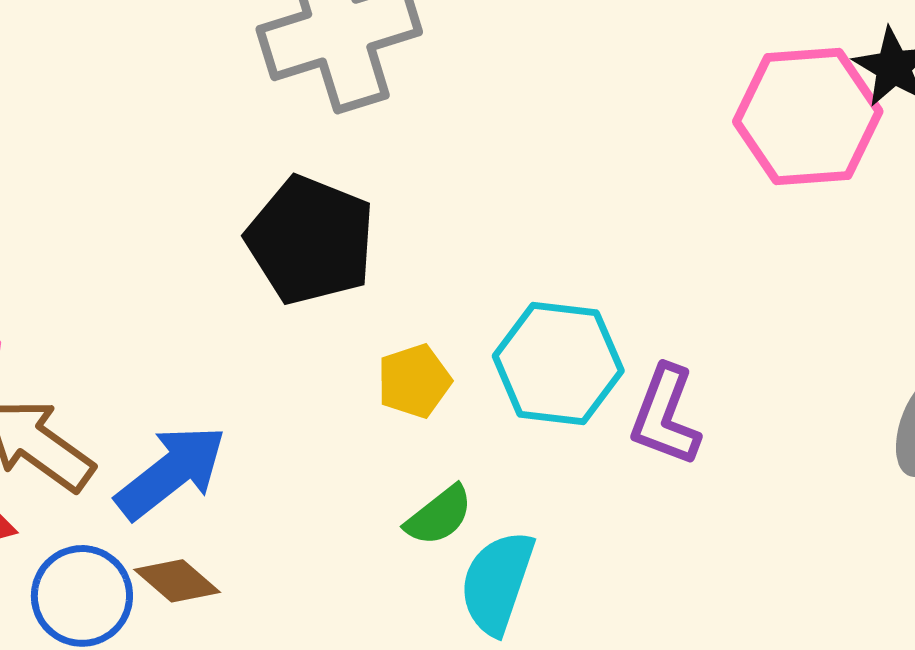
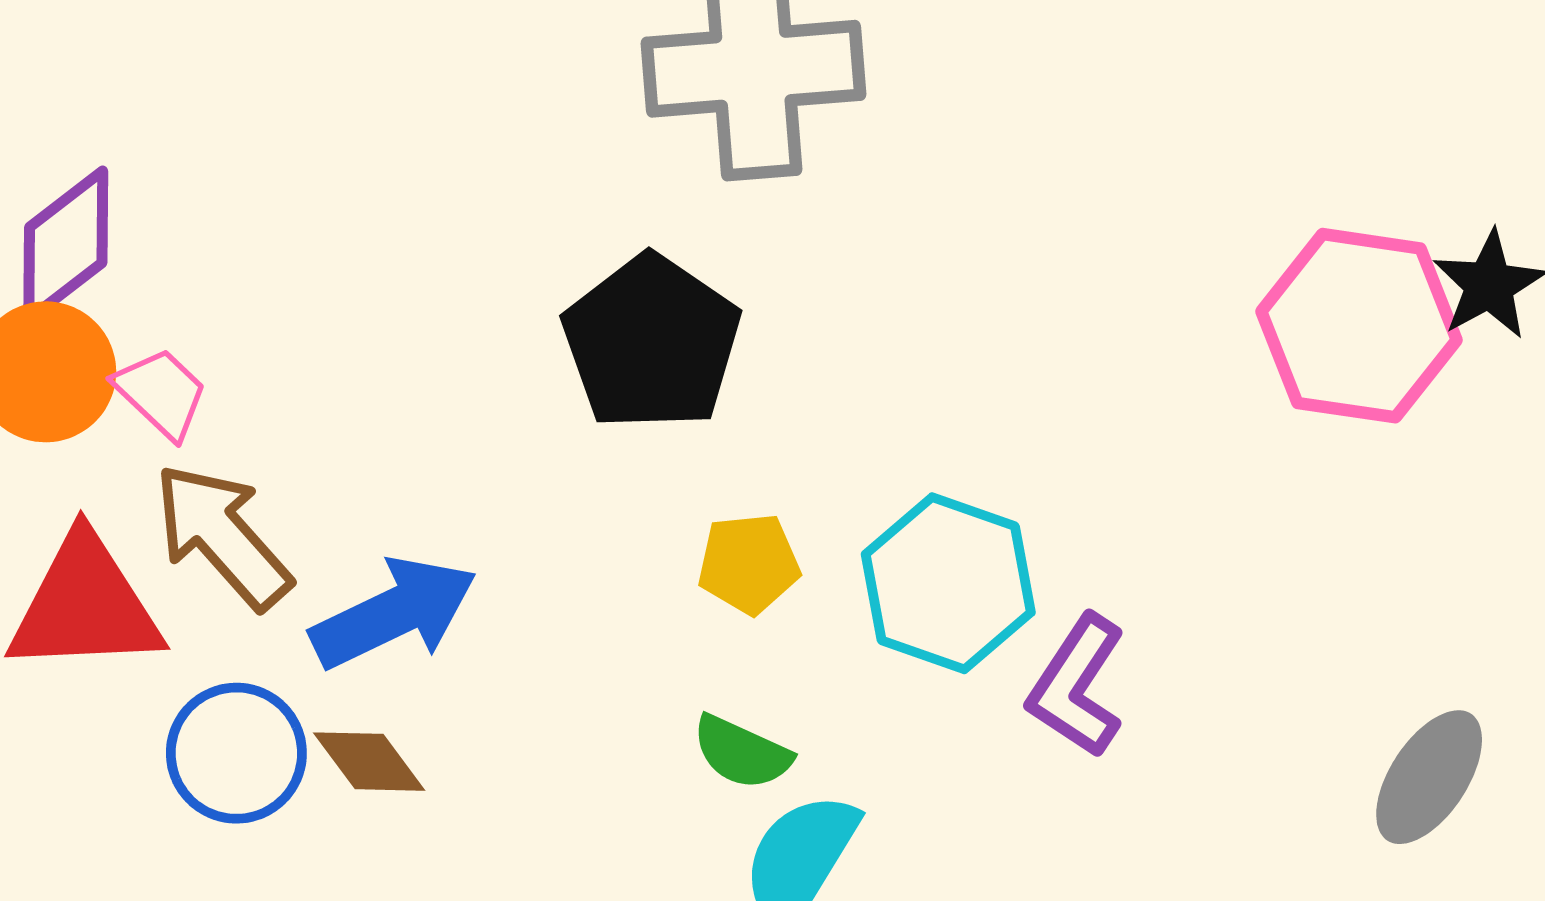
green semicircle: (439, 516) -> (742, 752), turned 50

